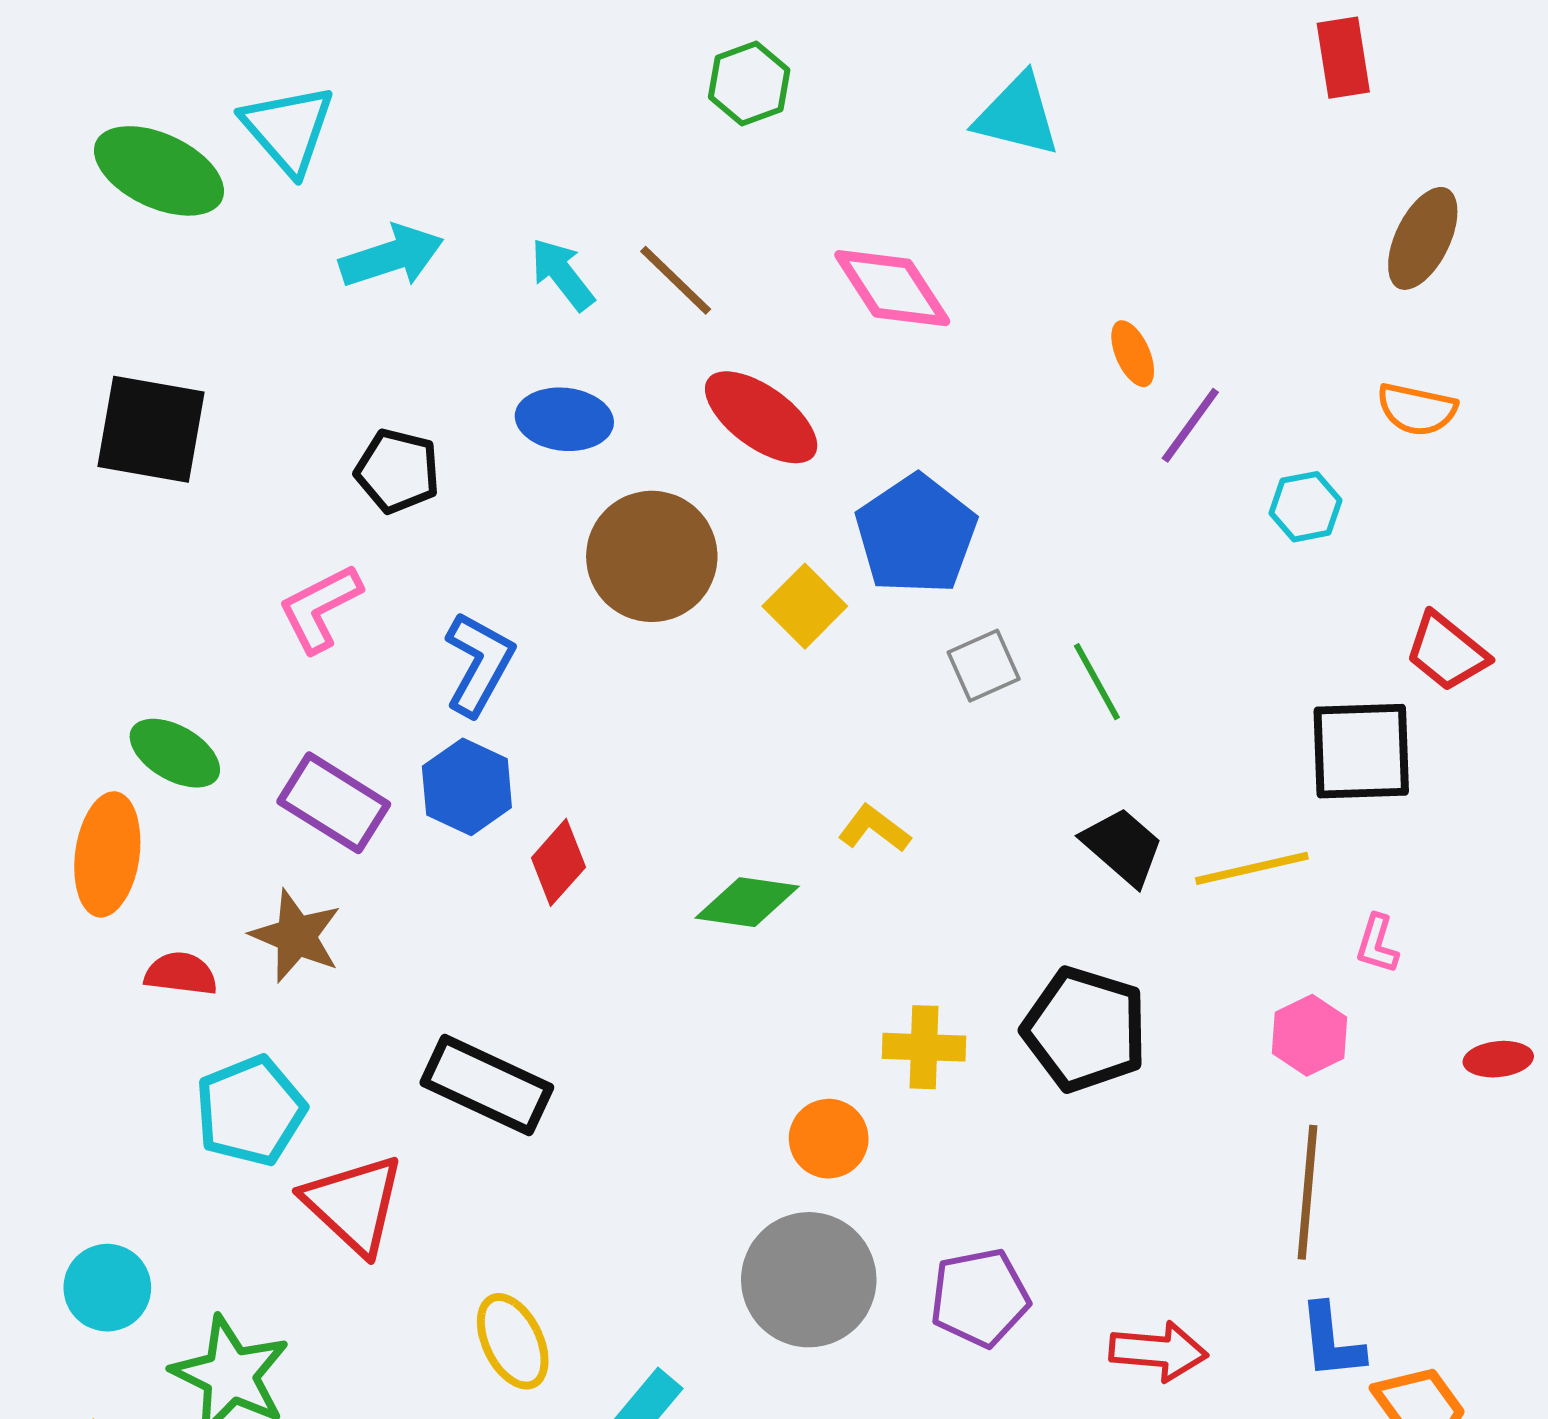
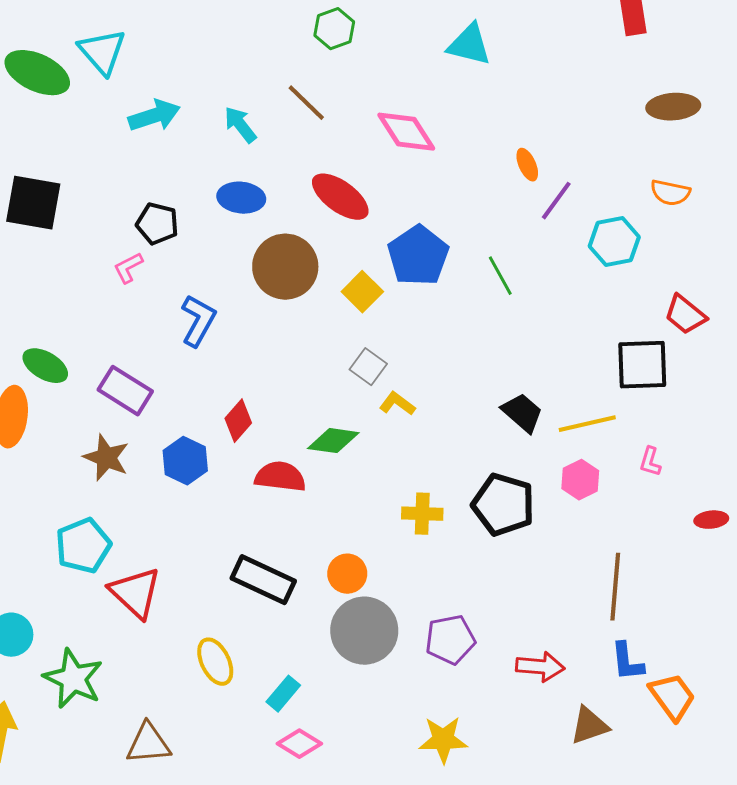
brown ellipse: (1423, 238) -> (673, 107), turned 60
brown line: (676, 280) -> (306, 103), moved
cyan hexagon: (1306, 507) -> (614, 242), size x1.4
pink L-shape: (320, 608) -> (128, 268), moved, size x0.7
gray square: (984, 666) -> (368, 367), moved, turned -30
green line: (1097, 682) -> (500, 276), moved
blue hexagon: (467, 787) -> (185, 461), moved
red semicircle: (181, 974) -> (280, 477), moved, size x1.4
pink hexagon: (1310, 1035) -> (580, 480), moved
black rectangle: (487, 1085) -> (263, 580), moved
orange circle: (829, 1139) -> (347, 574), moved

